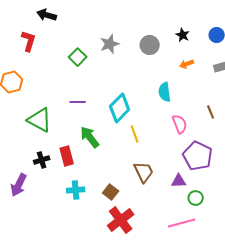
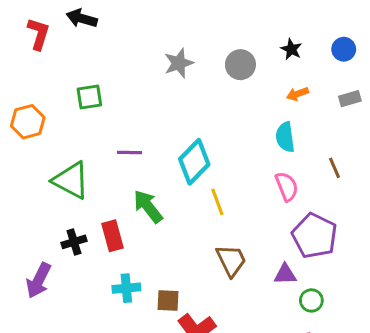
red L-shape: (29, 41) -> (39, 34), moved
green square: (78, 57) -> (89, 97), moved, turned 36
cyan semicircle: (165, 92) -> (285, 137), moved
brown square: (111, 192) -> (168, 300), moved, turned -35

